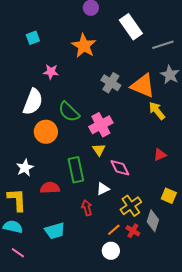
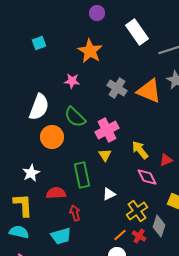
pink star: (51, 72) -> (72, 81), moved
yellow arrow: (157, 111) -> (140, 150), moved
pink diamond: (120, 168) -> (147, 177), moved
red arrow: (87, 208) -> (75, 213), moved

